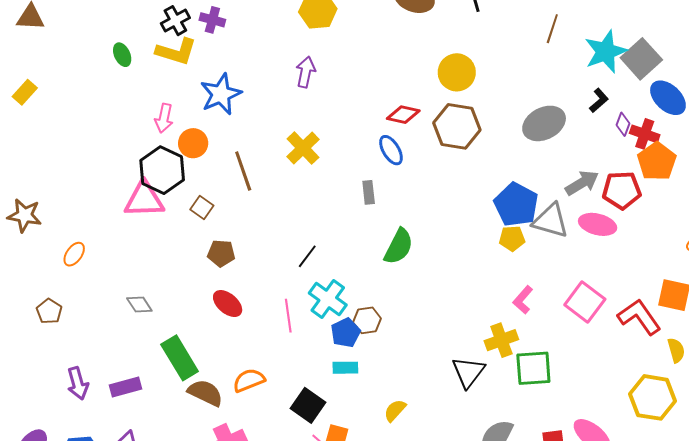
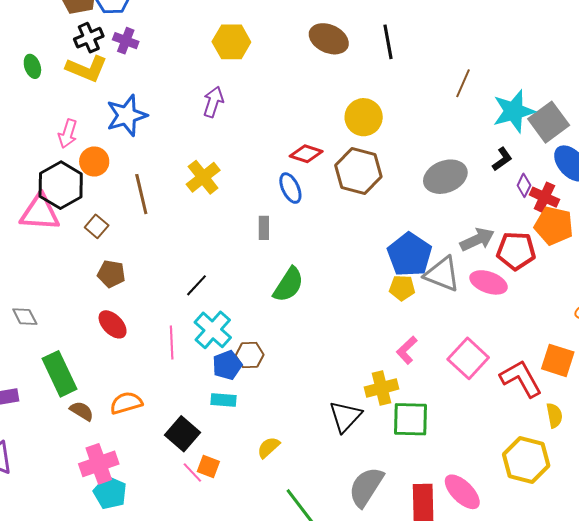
orange pentagon: (657, 161) -> (554, 226), turned -30
brown semicircle: (205, 393) -> (82, 411), size x0.7

